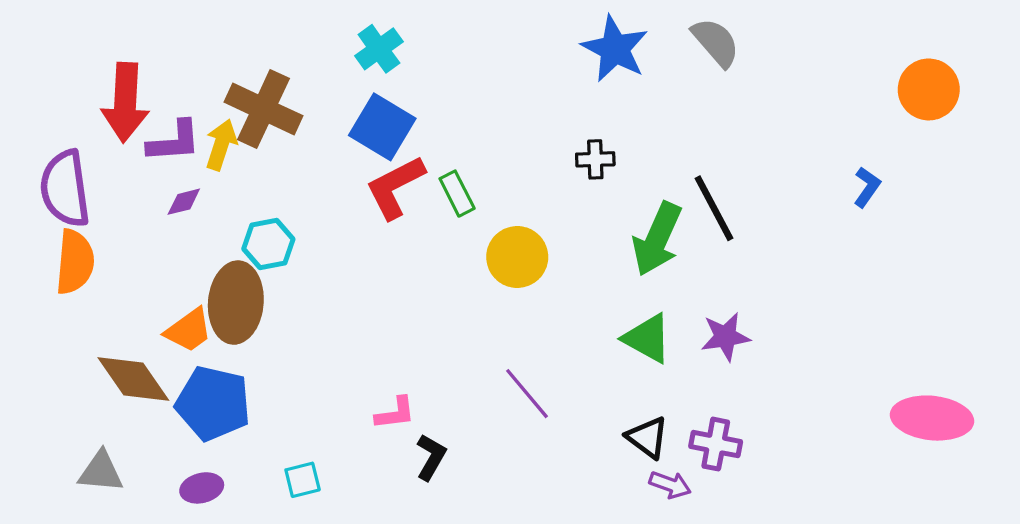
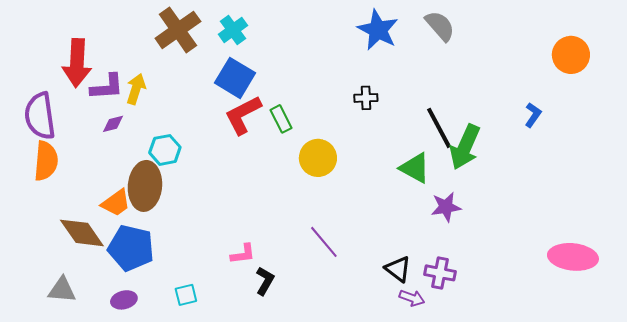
brown cross: (263, 109) -> (178, 30), moved, turned 30
green arrow: (657, 239) -> (465, 147), moved
green triangle: (647, 338) -> (415, 168), moved

